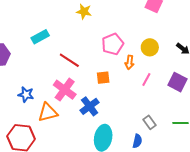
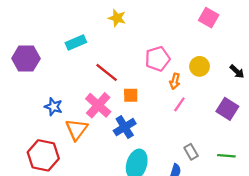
yellow star: (84, 12) -> (117, 18), moved
orange square: (103, 78) -> (131, 95), moved
pink line: (146, 80) -> (179, 104), moved
orange triangle: (48, 112) -> (76, 129), turned -45

